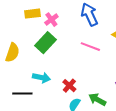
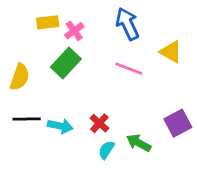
cyan arrow: (41, 78) -> (60, 126), moved
black line: (22, 94) -> (27, 119), moved

